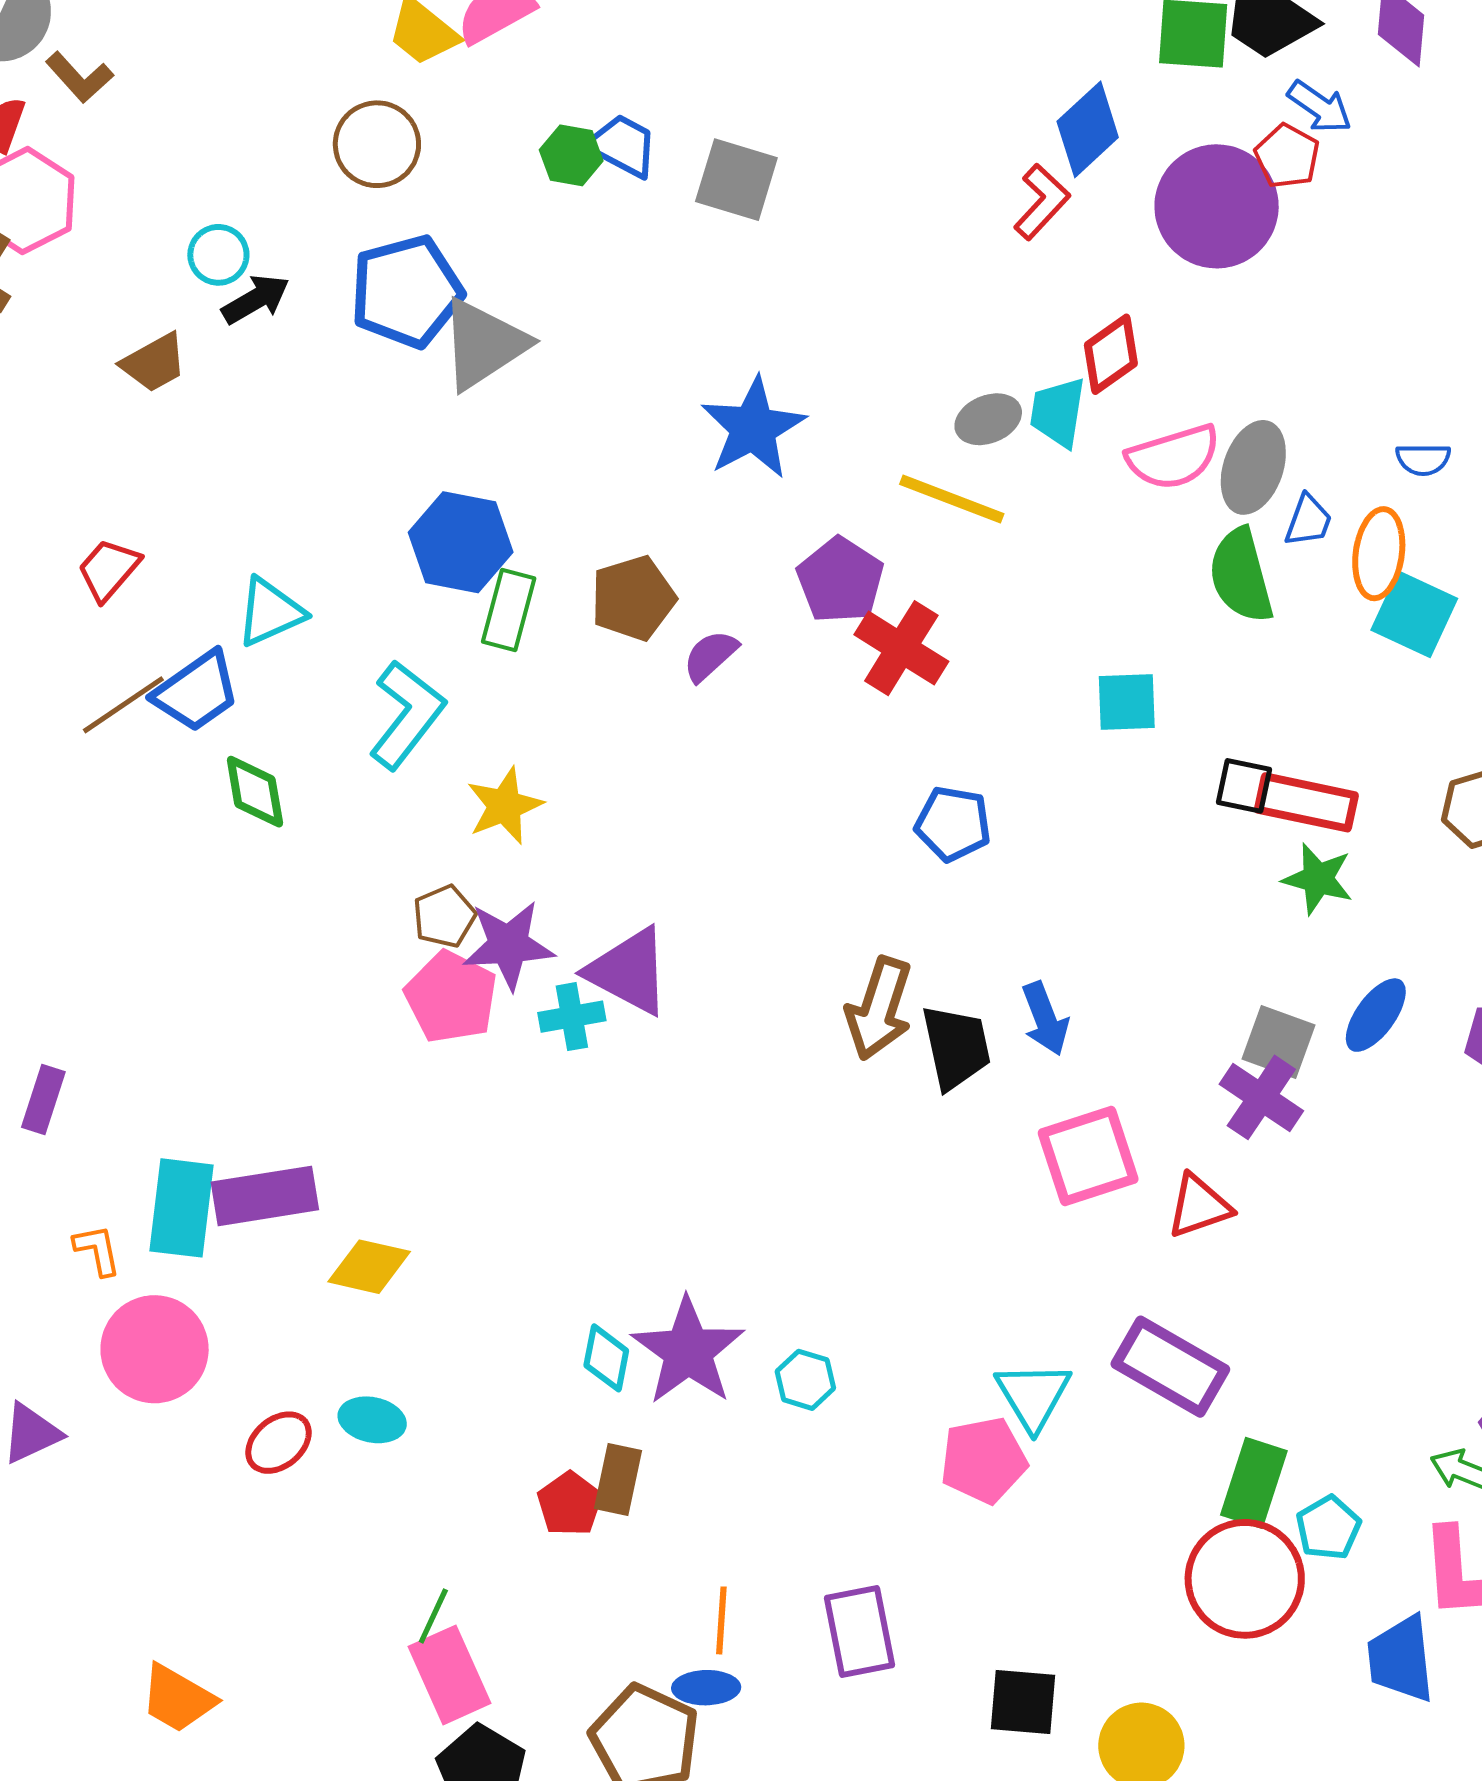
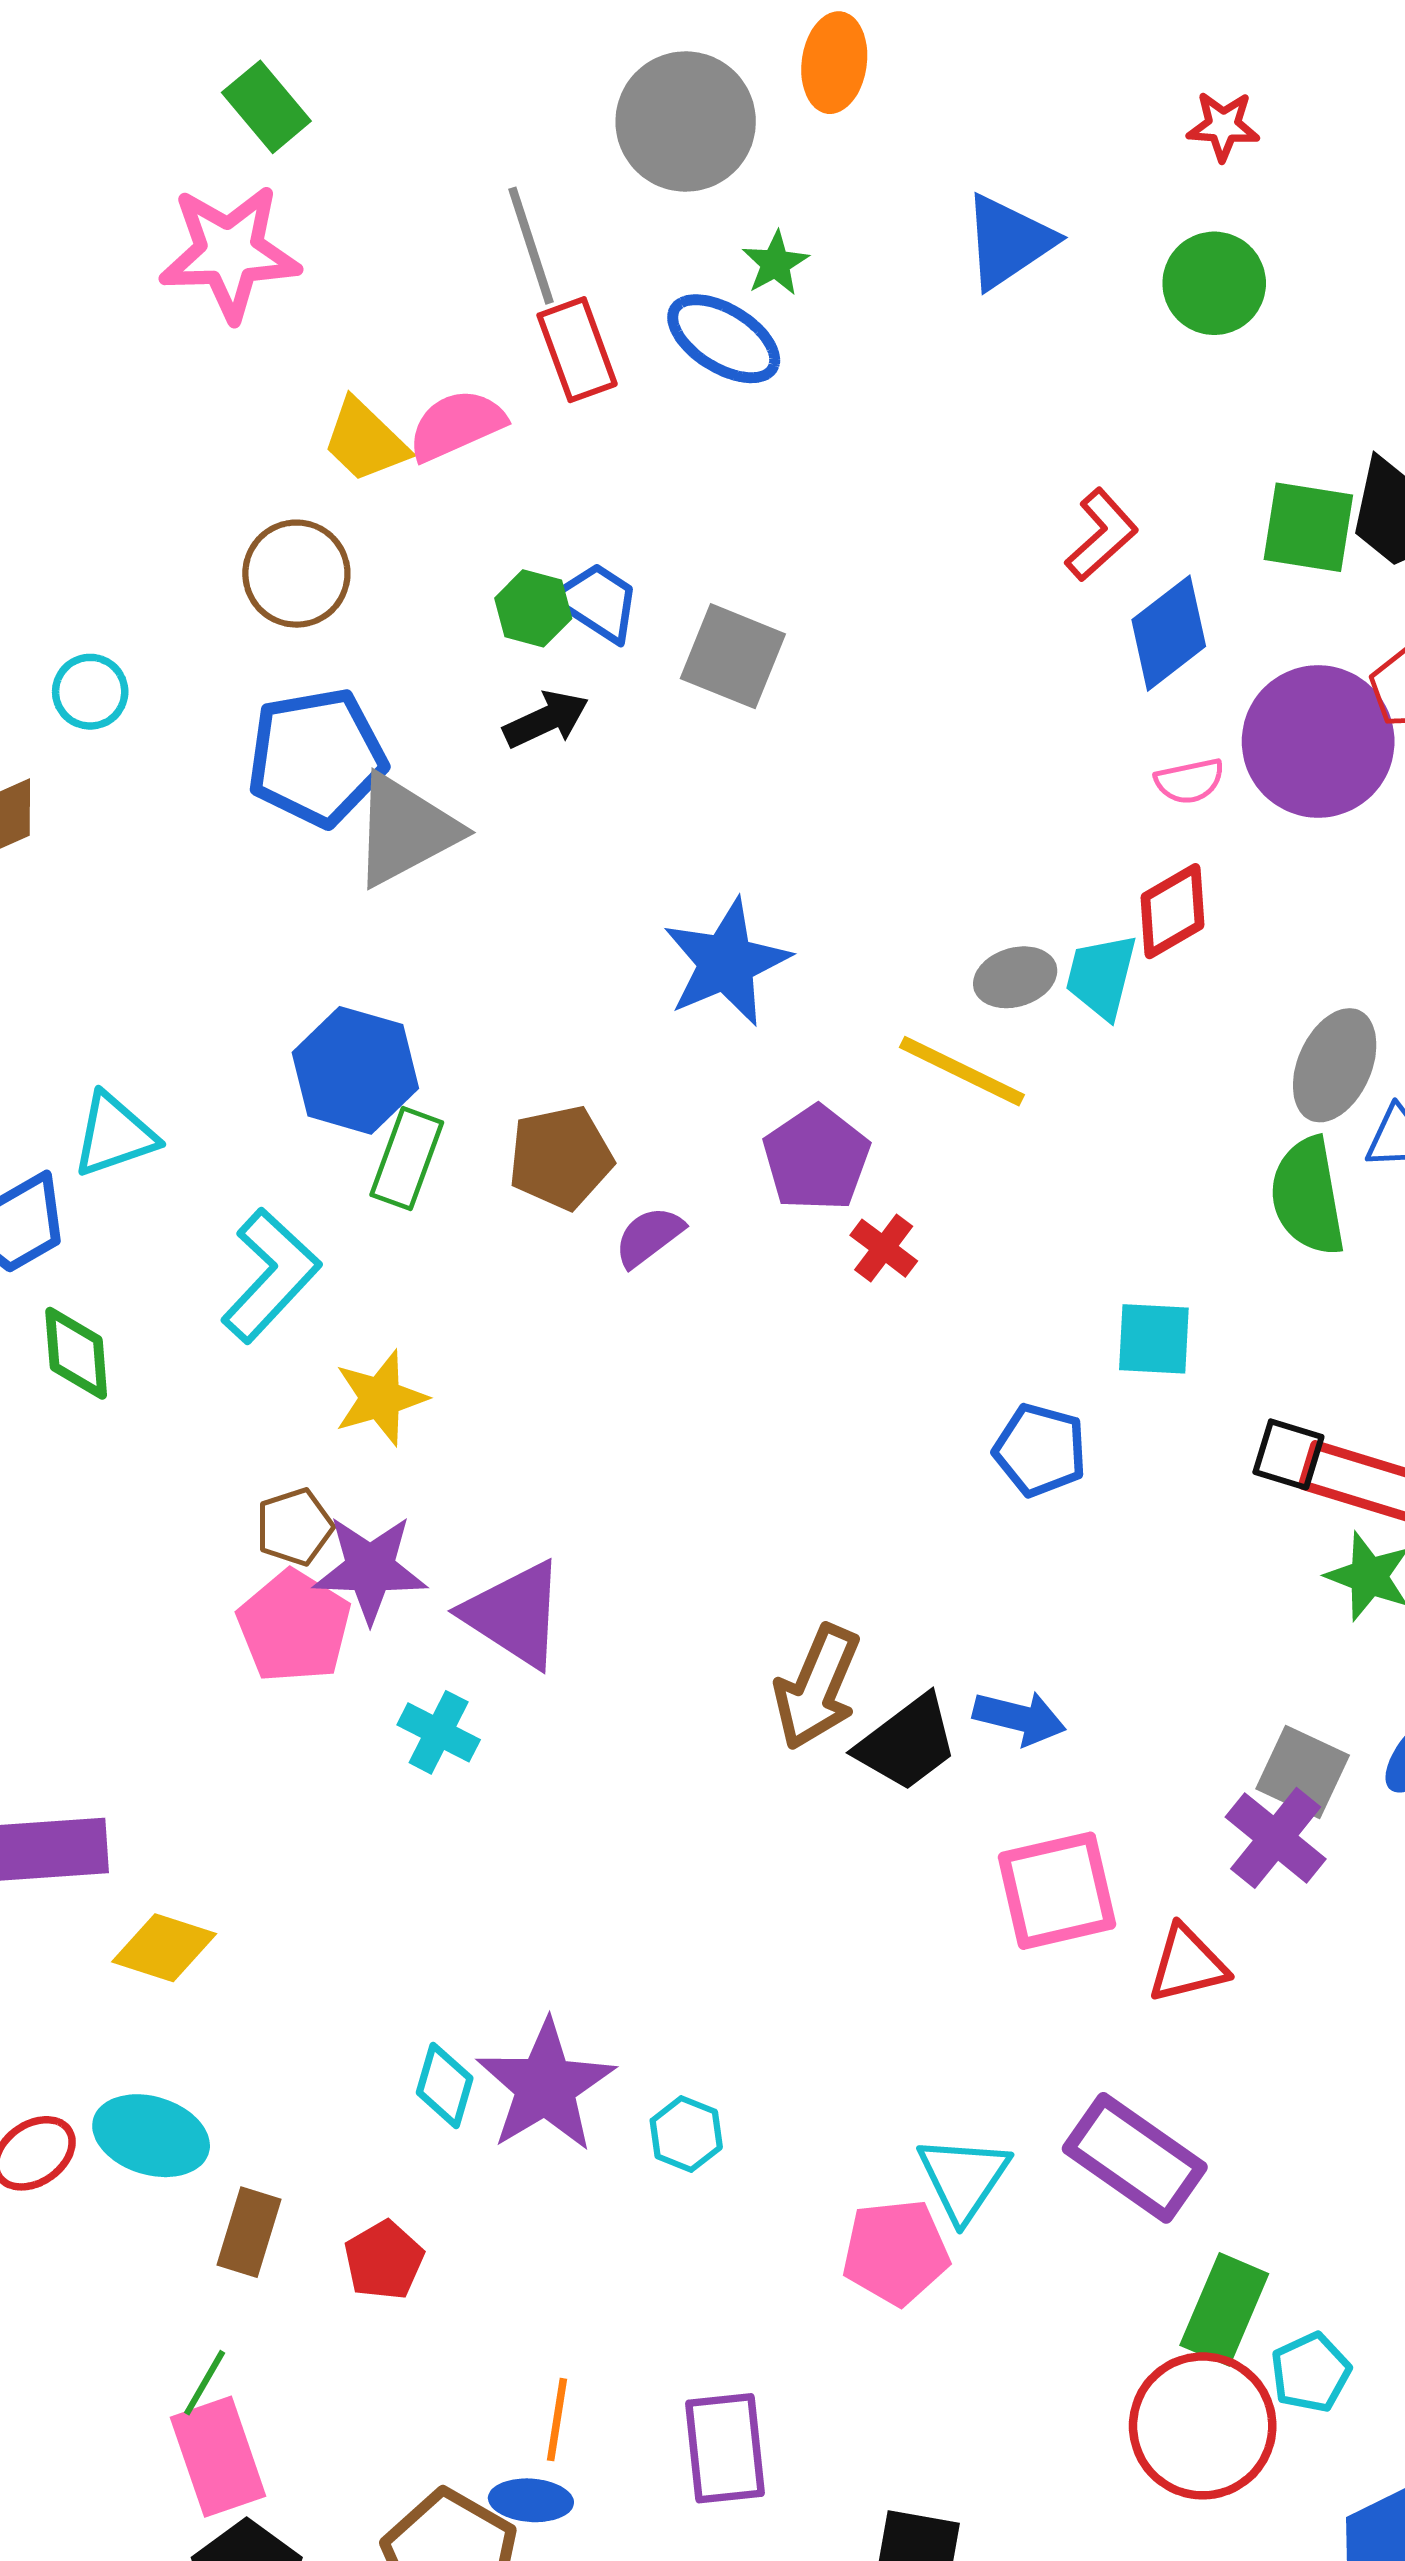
red L-shape: (1042, 202) -> (1102, 535), moved
black arrow: (256, 299) -> (546, 719), moved
pink semicircle: (1173, 457) -> (1190, 781), moved, size x0.6
red cross: (901, 648) -> (884, 1248), size x0.6
blue pentagon: (953, 824) -> (1040, 1450), moved
cyan cross: (572, 1017) -> (439, 1732), moved, turned 32
blue arrow: (1045, 1019) -> (1019, 1718), turned -60
black trapezoid: (956, 1047) -> (907, 1743), turned 60
cyan ellipse: (372, 1420) -> (151, 2136), size x1.4
brown rectangle: (618, 1479) -> (249, 2232), moved

